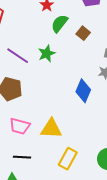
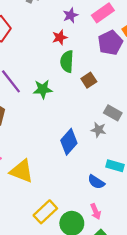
green semicircle: (60, 23) -> (67, 61), turned -54
yellow rectangle: (68, 159) -> (45, 212), moved

